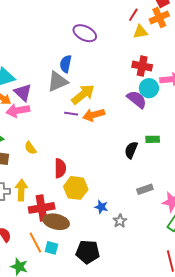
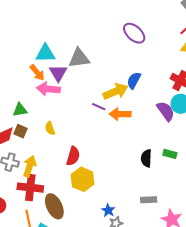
blue semicircle: (66, 64) -> (134, 80), moved
gray triangle: (58, 81) -> (79, 58), moved
black semicircle: (131, 150) -> (146, 158), turned -36
blue star: (101, 207) -> (108, 210), moved
red cross: (42, 208) -> (30, 188), moved
brown ellipse: (56, 222) -> (54, 206), turned 35

